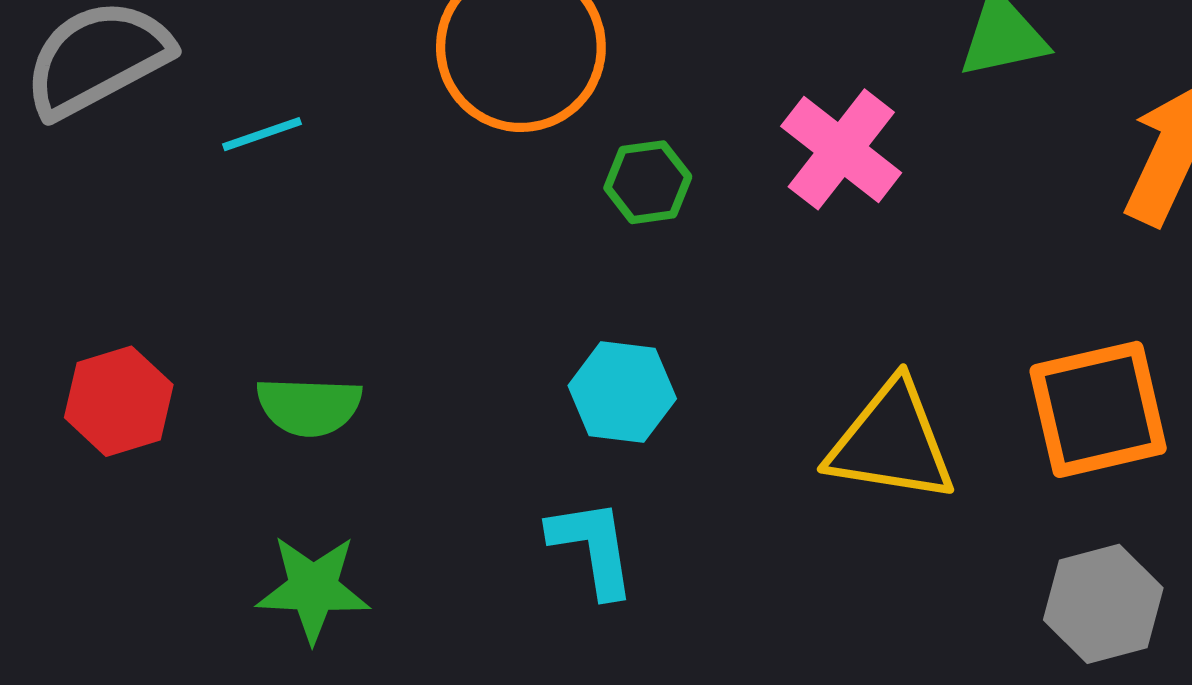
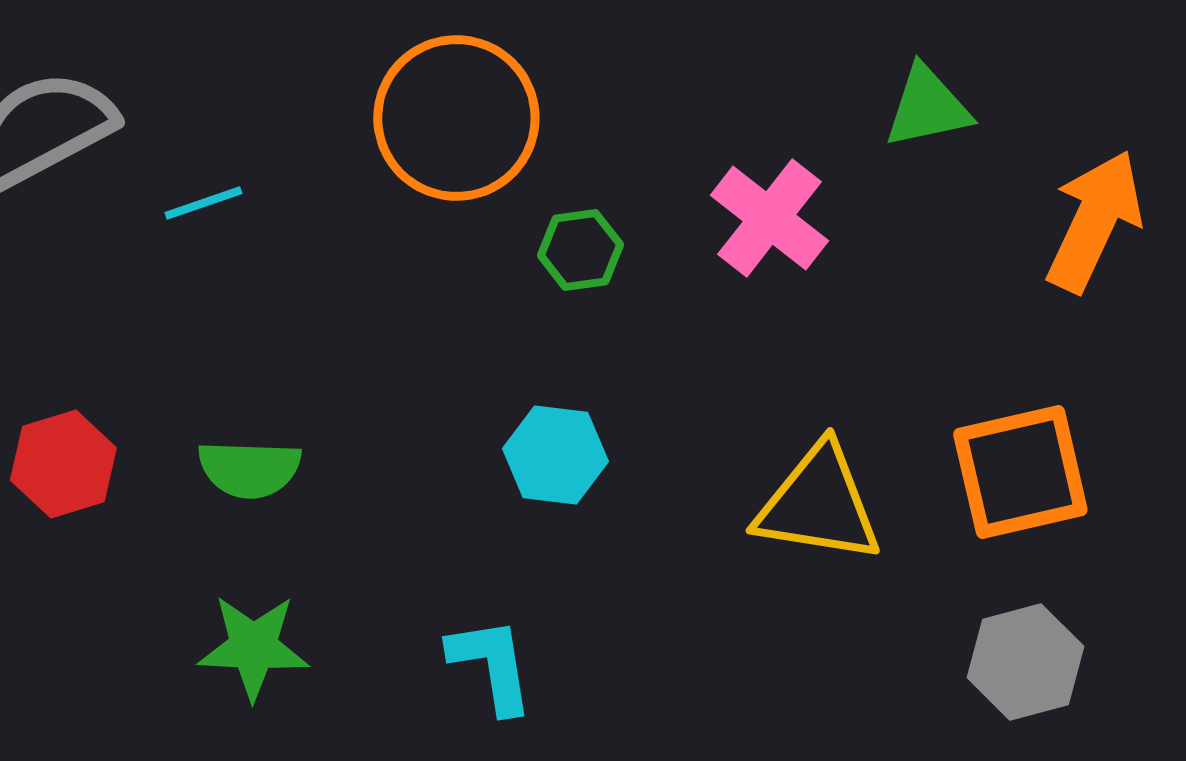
cyan L-shape: (593, 548) -> (491, 665), moved

